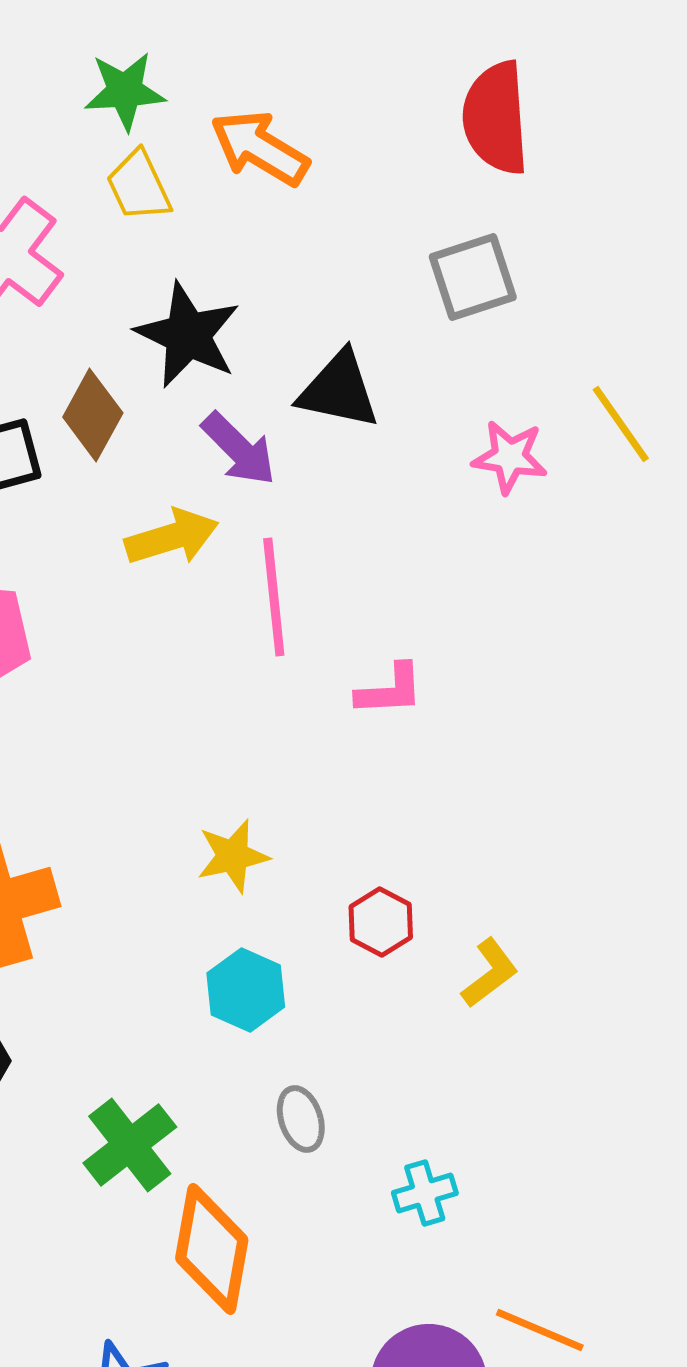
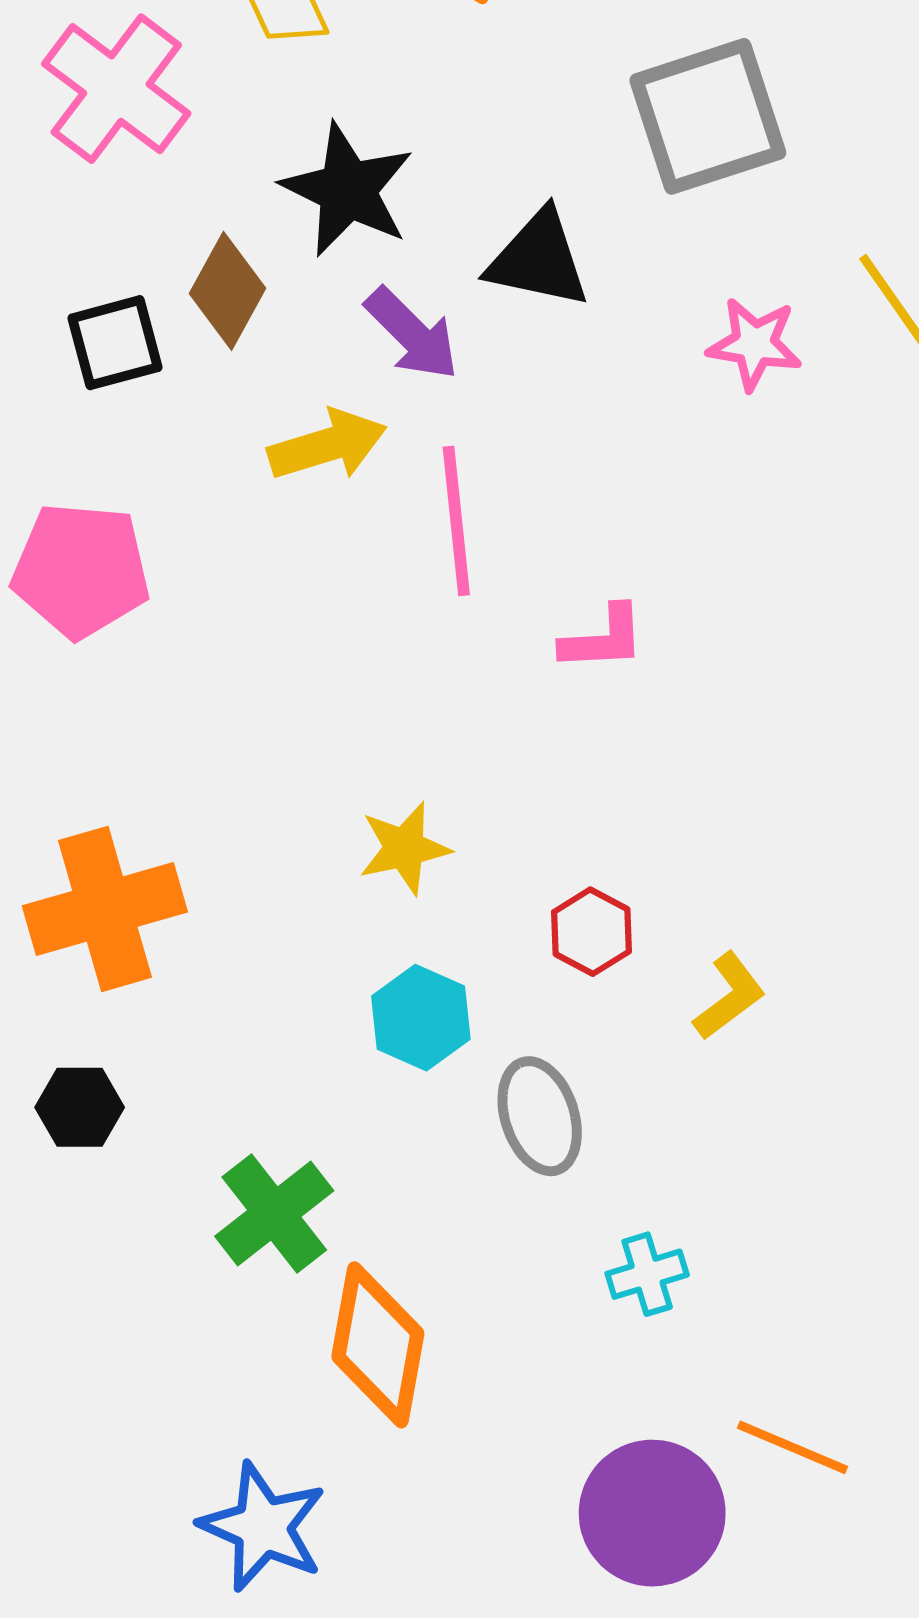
gray square: (473, 277) -> (708, 116), size x1.4
gray ellipse: (301, 1119) -> (540, 1116), moved, size x1.4

